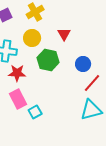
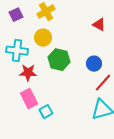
red triangle: (64, 34) -> (99, 25), moved, turned -32

